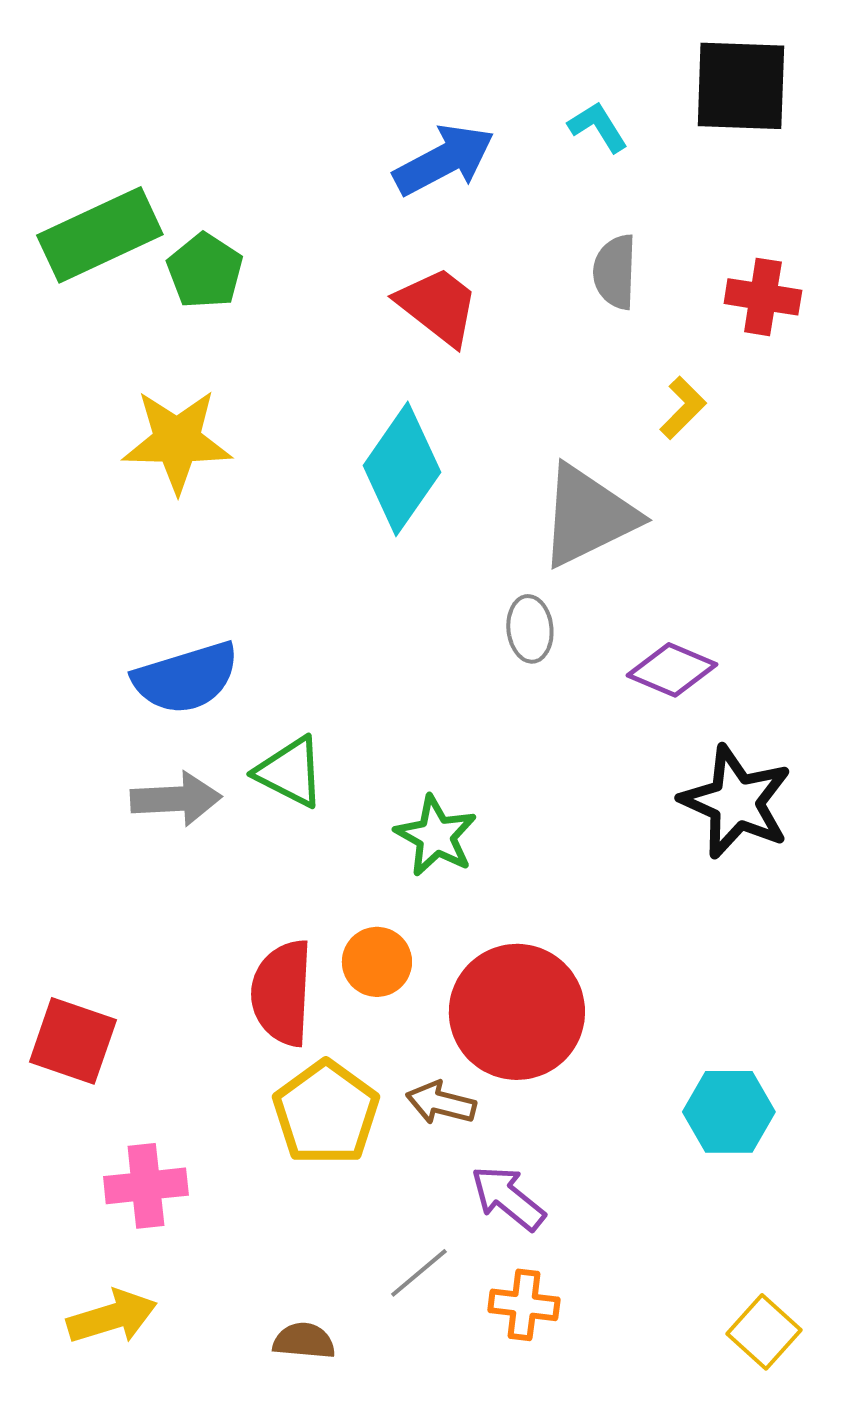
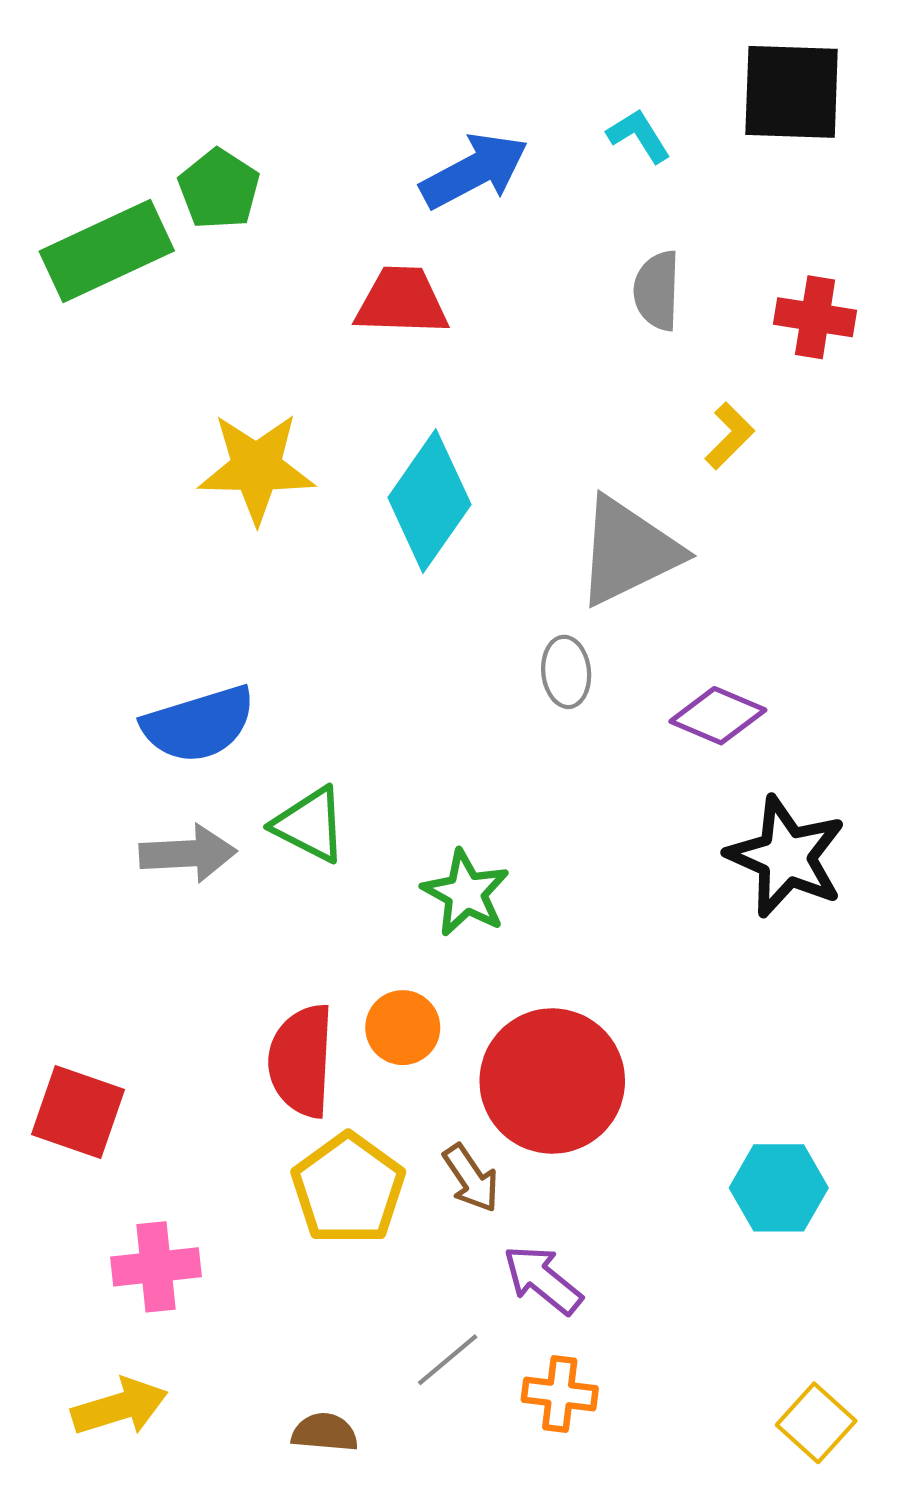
green pentagon: (205, 271) -> (219, 189), moved
red trapezoid: (438, 306) -> (402, 301), moved, turned -36
yellow star: (177, 441) -> (256, 468), moved
brown arrow: (441, 1103) -> (471, 1178), turned -138

